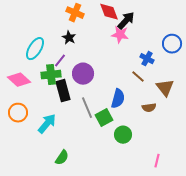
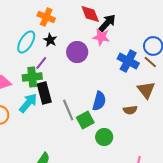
orange cross: (75, 13) -> (46, 17), moved
cyan ellipse: (35, 49) -> (26, 42), moved
blue cross: (147, 59) -> (128, 61), size x1.5
purple circle: (83, 74) -> (77, 52), moved
brown line: (138, 77) -> (150, 62), moved
cyan arrow: (47, 124) -> (28, 103), moved

